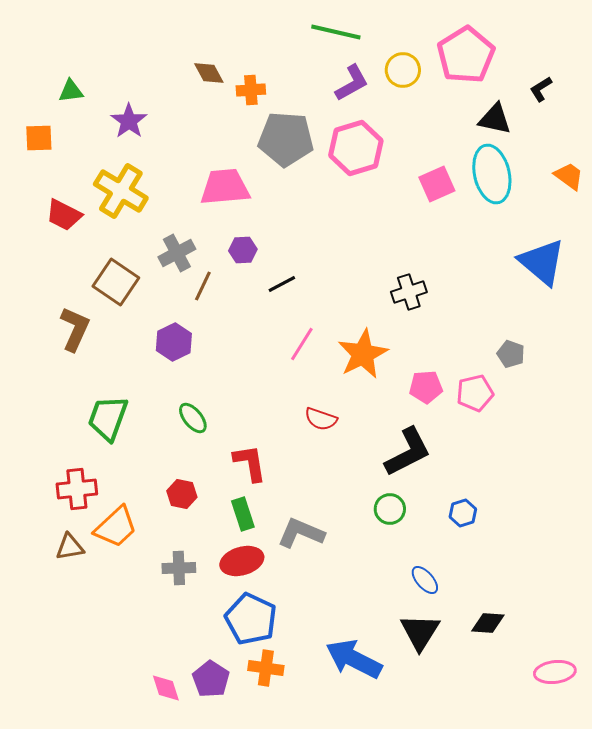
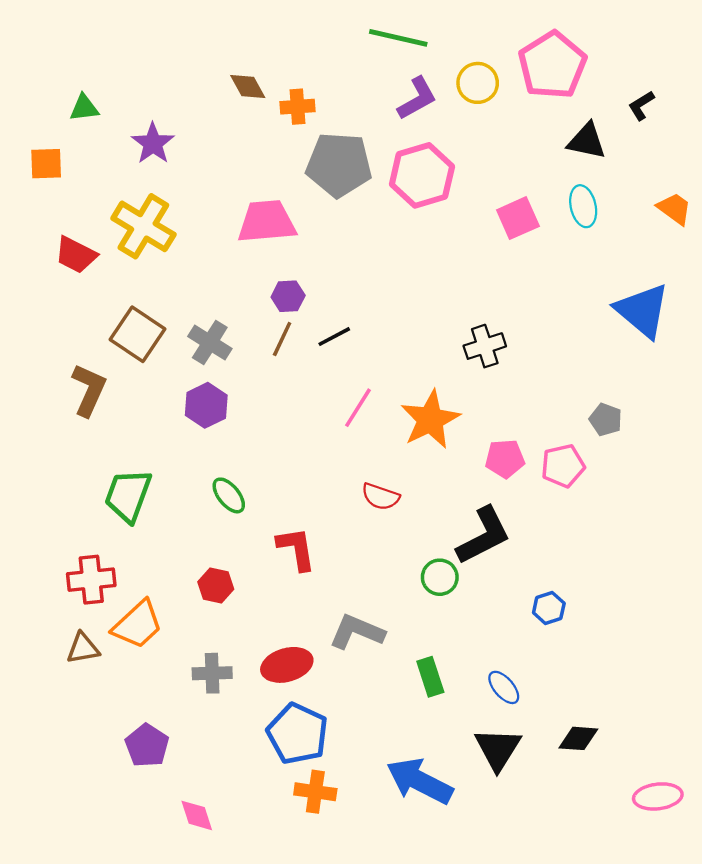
cyan ellipse: (492, 174) -> (583, 206), size x0.6
gray cross: (177, 253) -> (210, 343), moved, turned -30
brown line: (203, 286) -> (282, 339), moved
green circle: (390, 509) -> (440, 577), moved
green rectangle: (243, 514) -> (430, 677), moved
purple pentagon: (211, 679) -> (147, 746), moved

